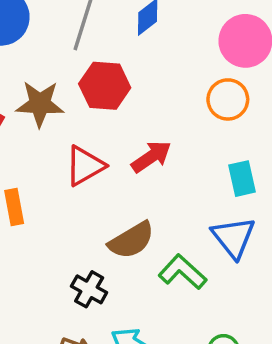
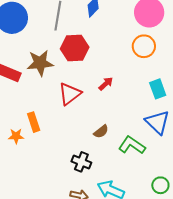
red arrow: (151, 157) -> (106, 84), size x0.7
brown semicircle: (131, 240) -> (101, 132), size x0.6

